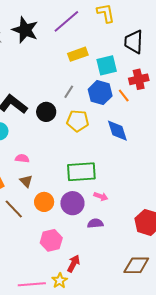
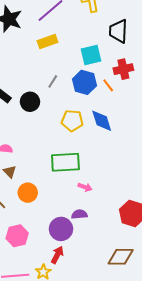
yellow rectangle: (78, 54) -> (47, 41), moved
yellow pentagon: (78, 121) -> (72, 121), moved
purple circle: (72, 203) -> (61, 229), moved
pink hexagon: (51, 240) -> (17, 236), moved

